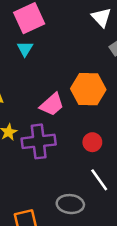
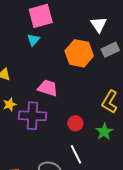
orange hexagon: (88, 89) -> (79, 53), moved
pink trapezoid: (52, 105) -> (48, 88), turned -130

